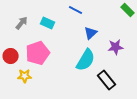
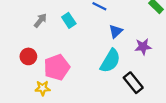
cyan rectangle: (48, 23) -> (69, 20), turned 32
pink pentagon: (38, 53) -> (57, 67), moved
yellow star: (25, 76) -> (43, 88), moved

